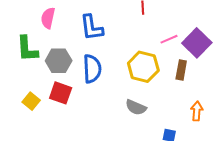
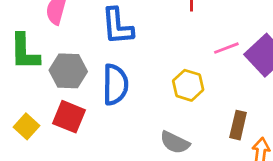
yellow hexagon: (143, 67) -> (188, 85), size x0.7
brown rectangle: (181, 70) -> (238, 125), moved

